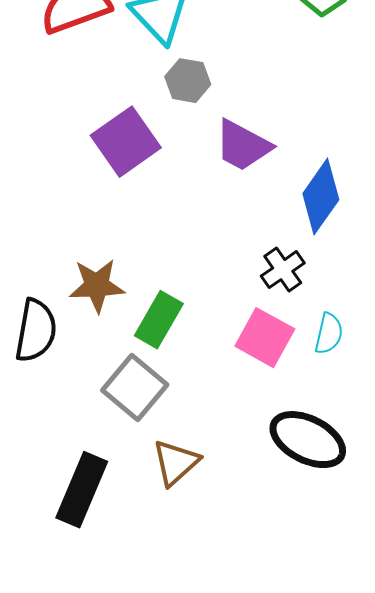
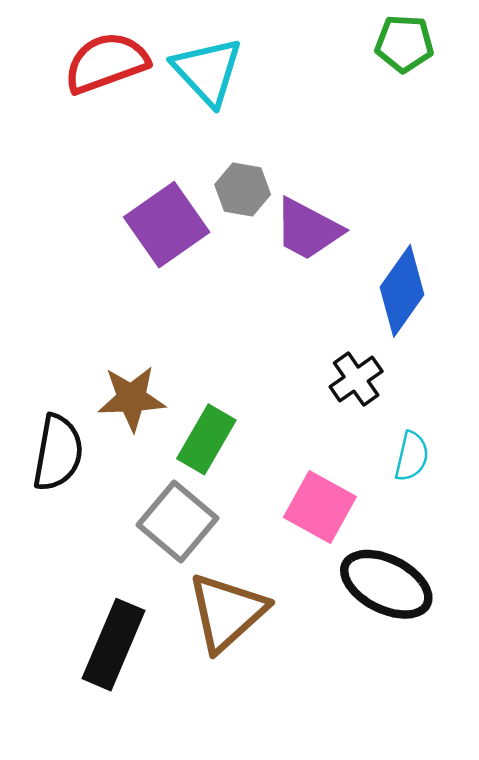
gray hexagon: (188, 81) -> (243, 190), moved
pink square: (265, 338) -> (320, 507), moved
brown triangle: (176, 463) -> (227, 612), size x1.4

